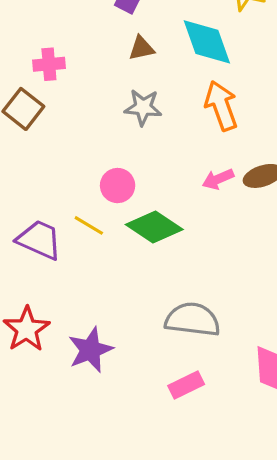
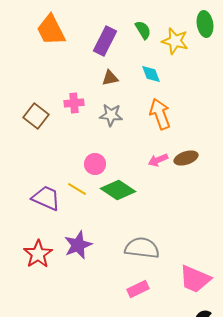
cyan diamond: (207, 42) -> (151, 74), size x0.6
pink cross: (49, 64) -> (74, 103), moved
purple star: (90, 350) -> (78, 245), moved

